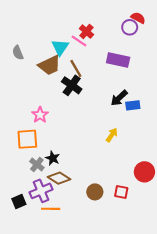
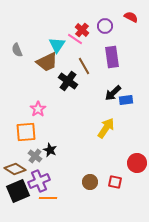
purple circle: (130, 27) -> (105, 26), moved
purple rectangle: (118, 60) -> (112, 57), turned 70
brown line: (76, 68) -> (84, 66), moved
yellow arrow: (112, 135) -> (106, 128), size x1.5
brown diamond: (59, 178) -> (15, 169), moved
black square: (19, 201) -> (18, 191), size x1.6

